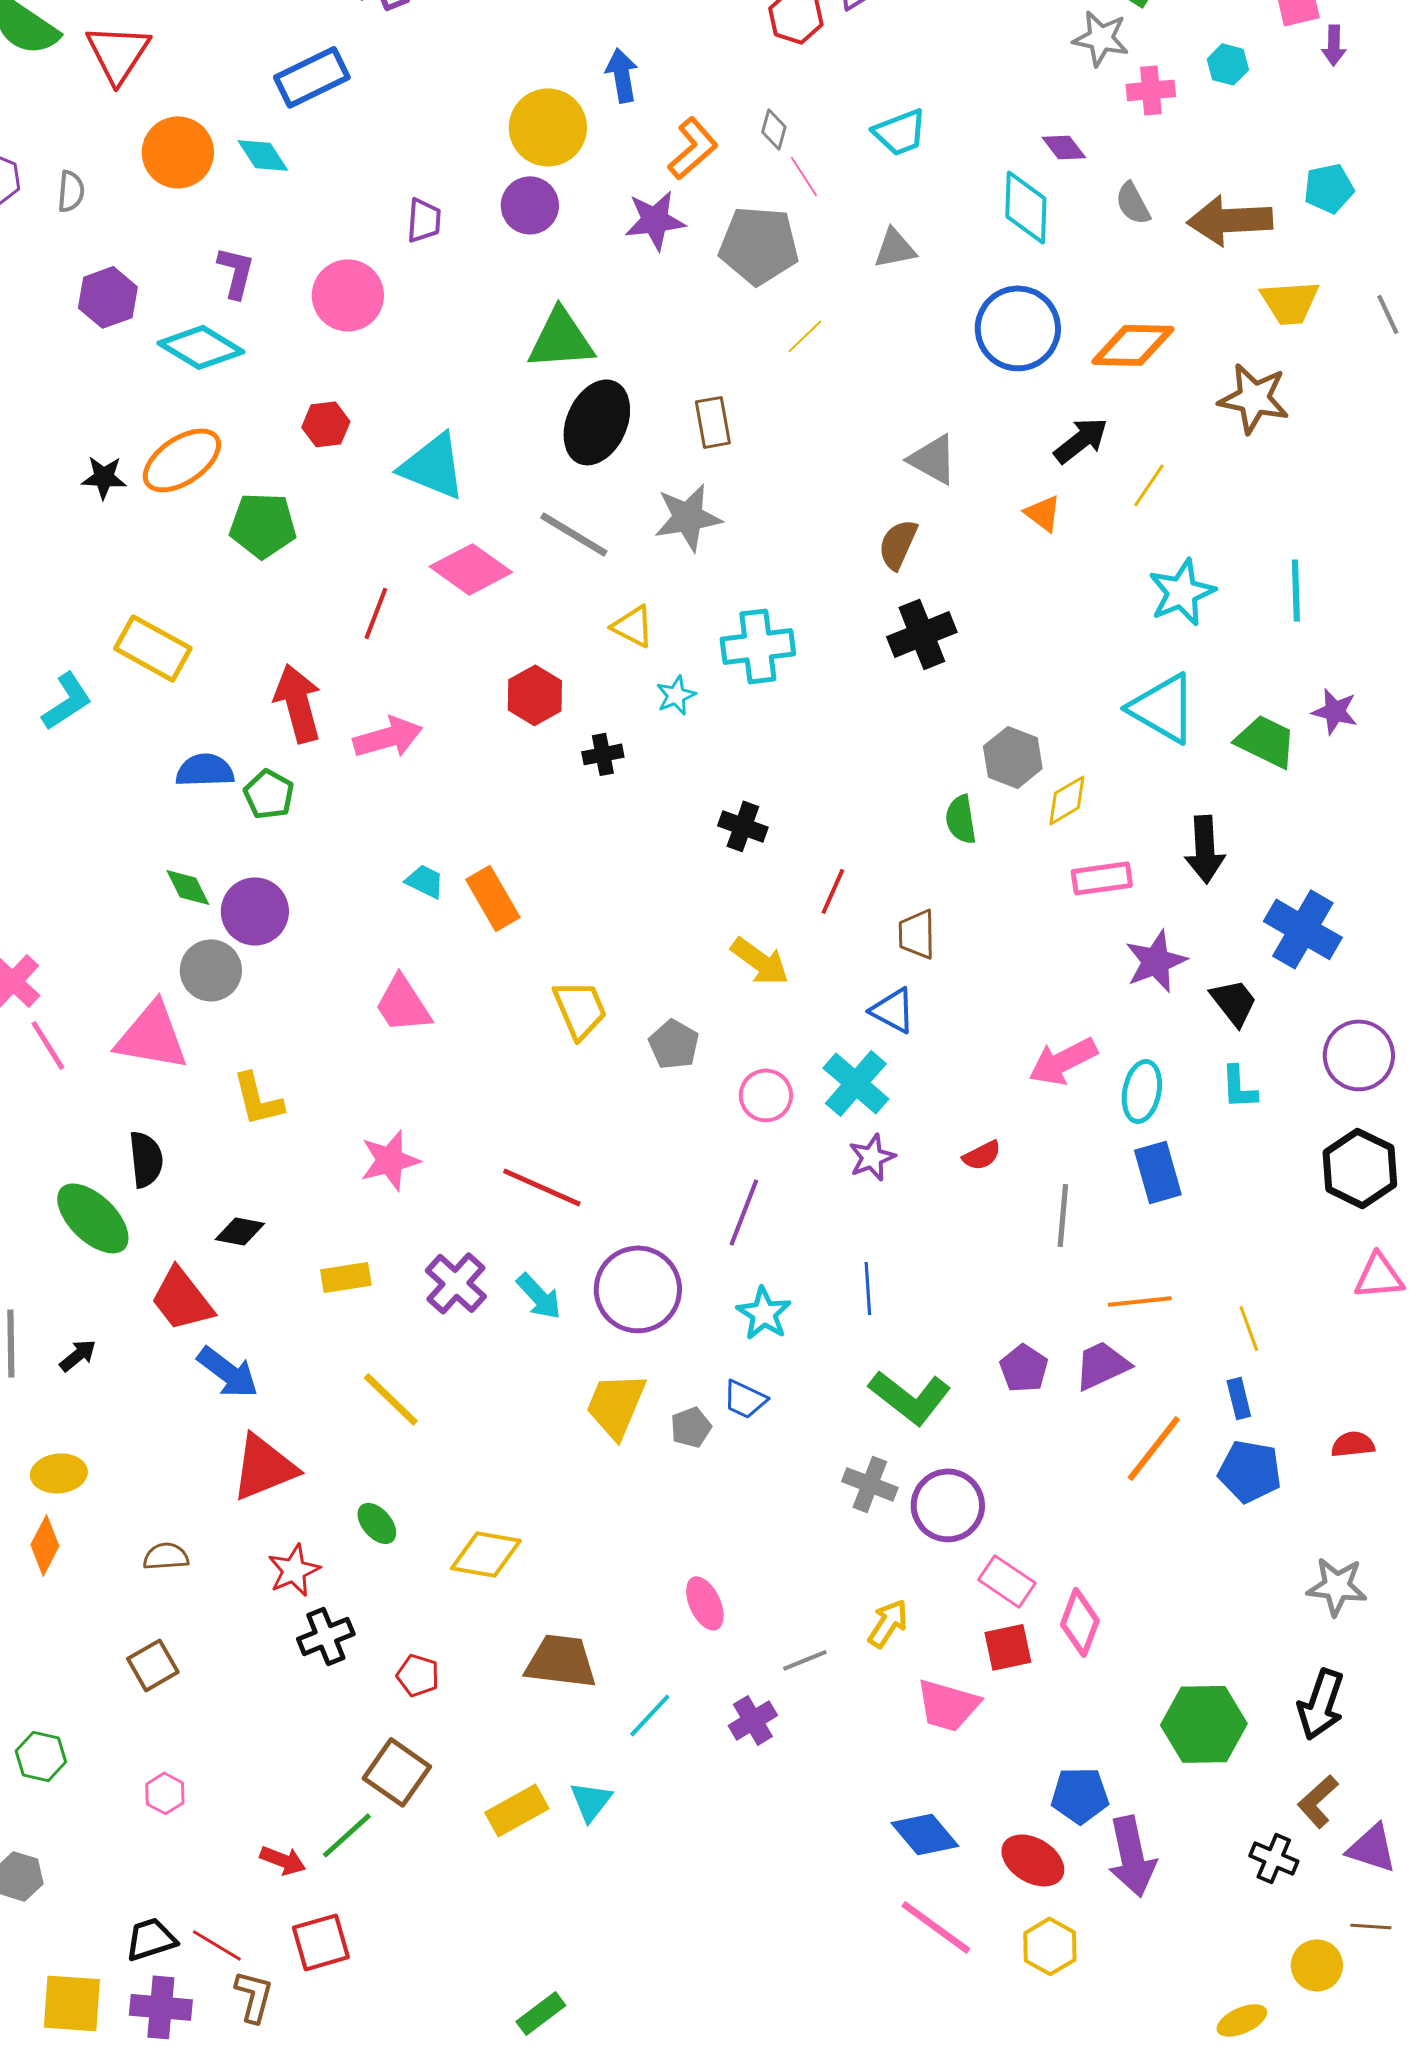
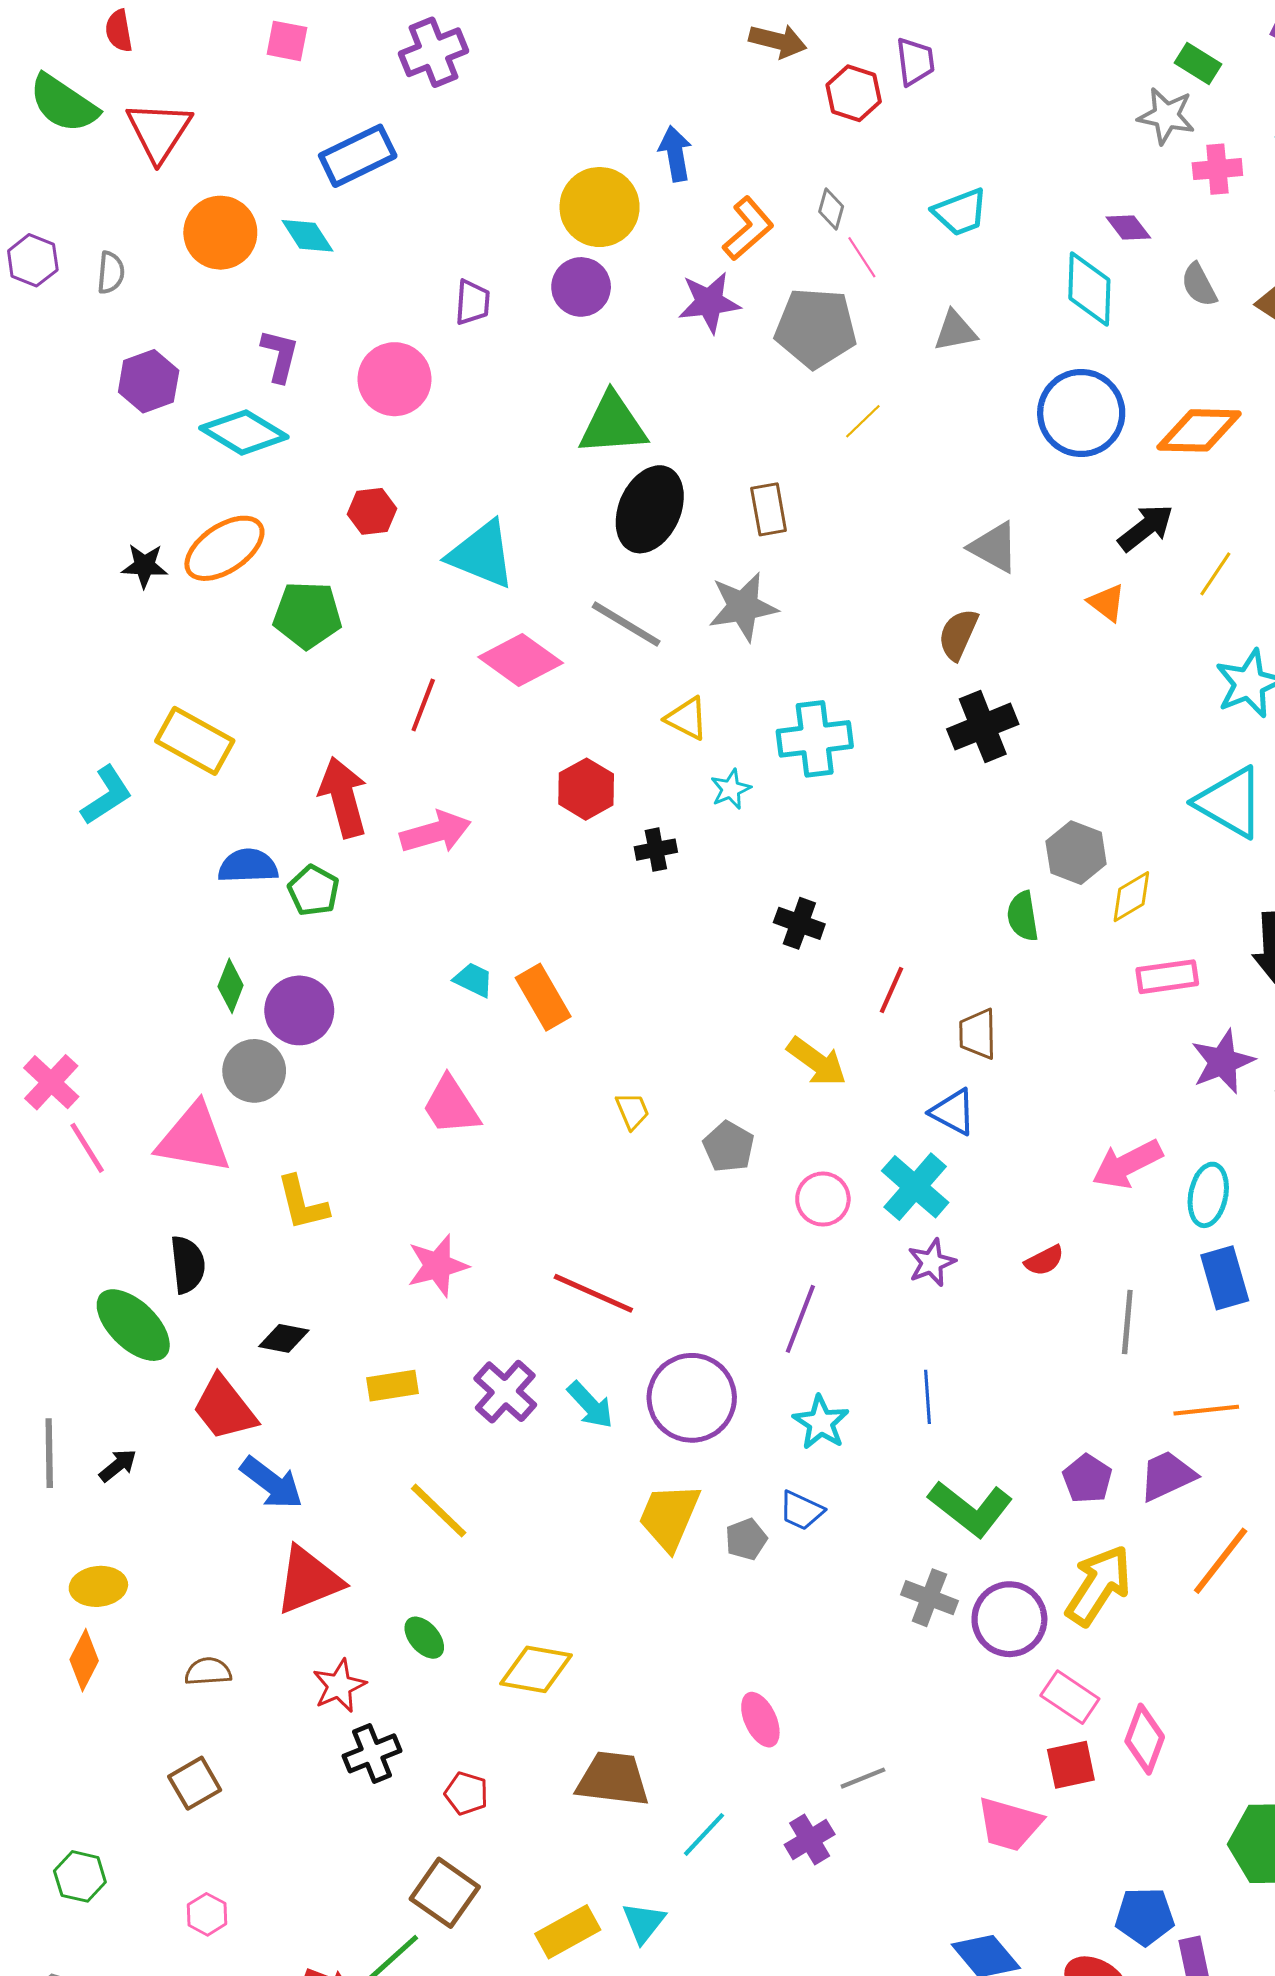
green diamond: (188, 887) -> (231, 986), turned 48
yellow trapezoid: (580, 1009) -> (632, 1111), size x0.6
yellow arrow: (888, 1623) -> (1099, 1585), moved, size x1.6

